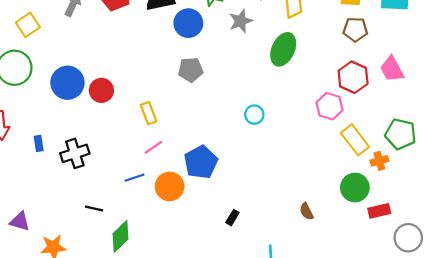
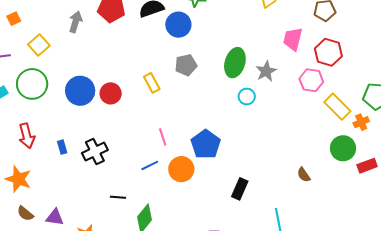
gray star: (241, 21) -> (266, 71), moved
green ellipse: (283, 49) -> (235, 63), moved
pink trapezoid: (392, 69) -> (293, 39), moved, turned 50
yellow rectangle: (149, 113) -> (152, 83), moved
pink line: (153, 147) -> (163, 137), turned -66
black rectangle: (232, 218) -> (240, 189), size x1.5

